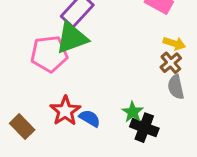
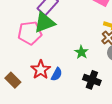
green star: (133, 112) -> (81, 52), moved
blue semicircle: (90, 118) -> (57, 74), turned 88

